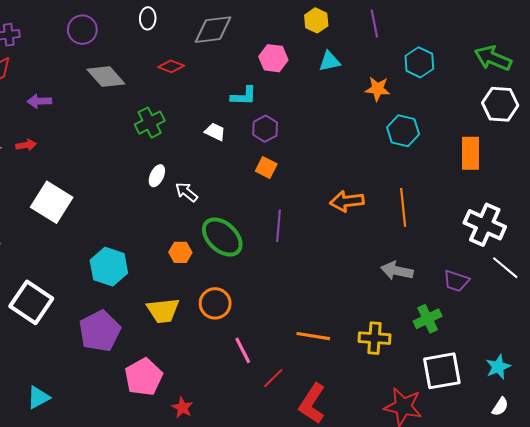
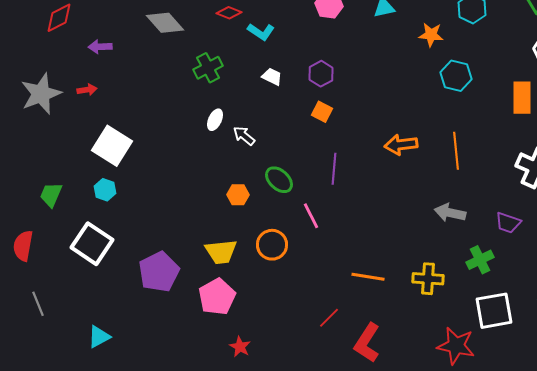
cyan L-shape: (244, 96) -> (261, 32), moved, turned 32
green ellipse: (222, 237) -> (279, 180), size x0.7
cyan hexagon: (109, 267) -> (105, 190), moved, size x0.6
pink line: (243, 350) -> (311, 216), moved
pink pentagon: (144, 377) -> (217, 297), moved

